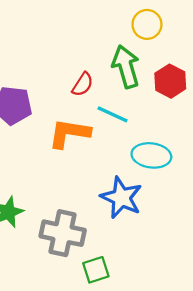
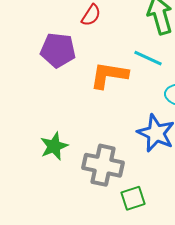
red semicircle: (83, 84) -> (91, 15), moved

